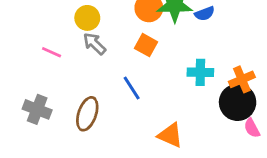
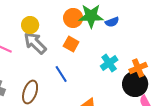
gray arrow: (94, 44) -> (35, 43), size x1.4
cyan cross: (200, 72) -> (109, 63), turned -36

